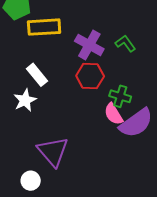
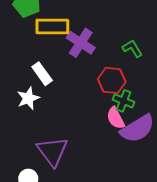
purple cross: (89, 45) -> (81, 43), moved
red hexagon: (90, 76) -> (112, 80), moved

